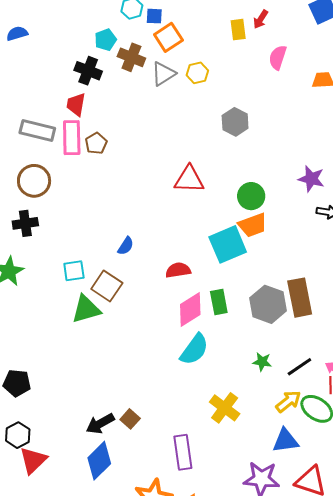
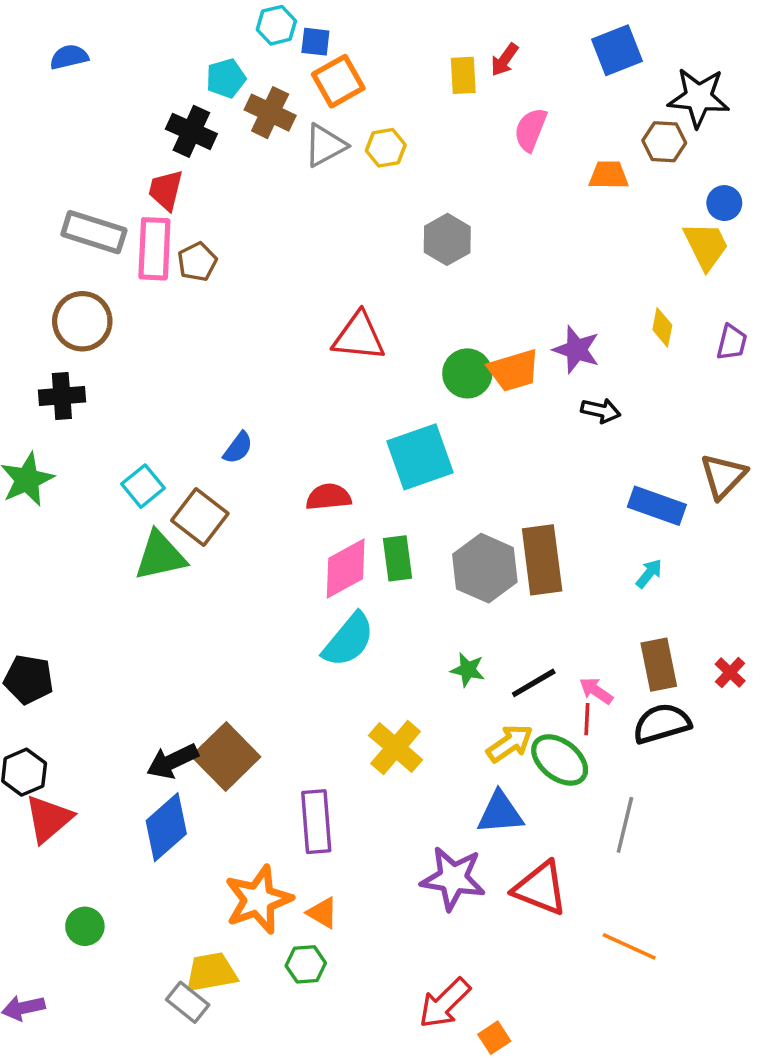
orange trapezoid: (253, 225) -> (514, 370), moved
cyan square: (74, 271) -> (143, 486), turned -35
brown square: (130, 419) -> (226, 756), size x1.8

